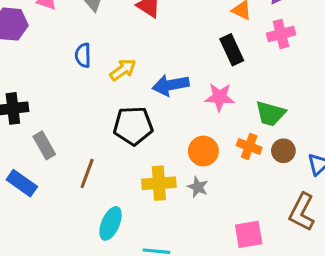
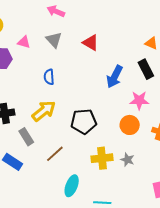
yellow arrow: (123, 70) -> (44, 111), moved, size x1.4
blue arrow: (171, 85) -> (115, 77), moved, turned -50
orange circle: (203, 151) -> (130, 125), moved
brown line: (87, 173) -> (55, 154), turned 30

